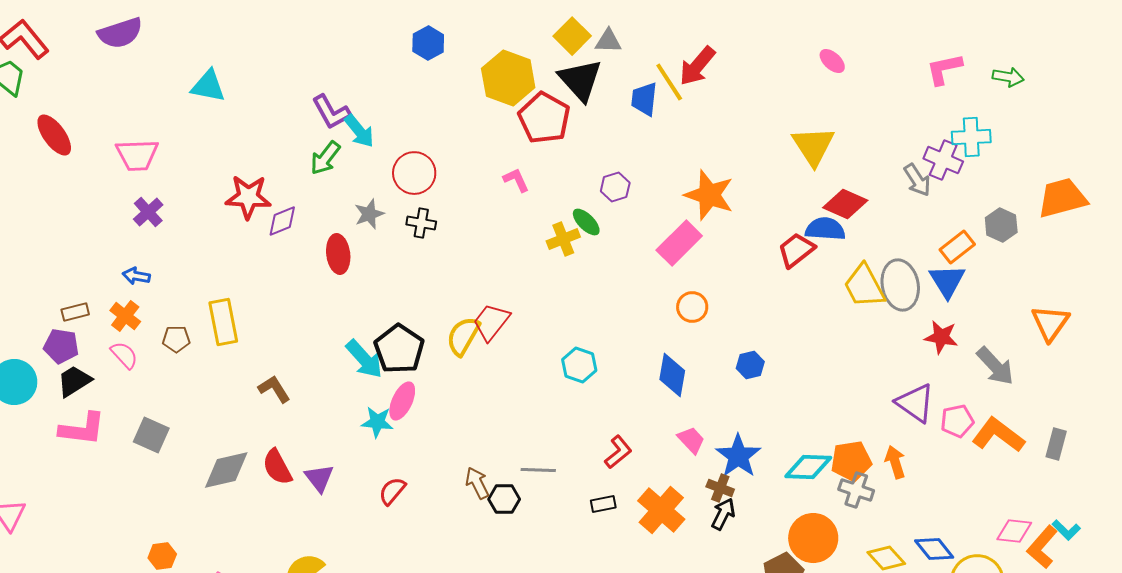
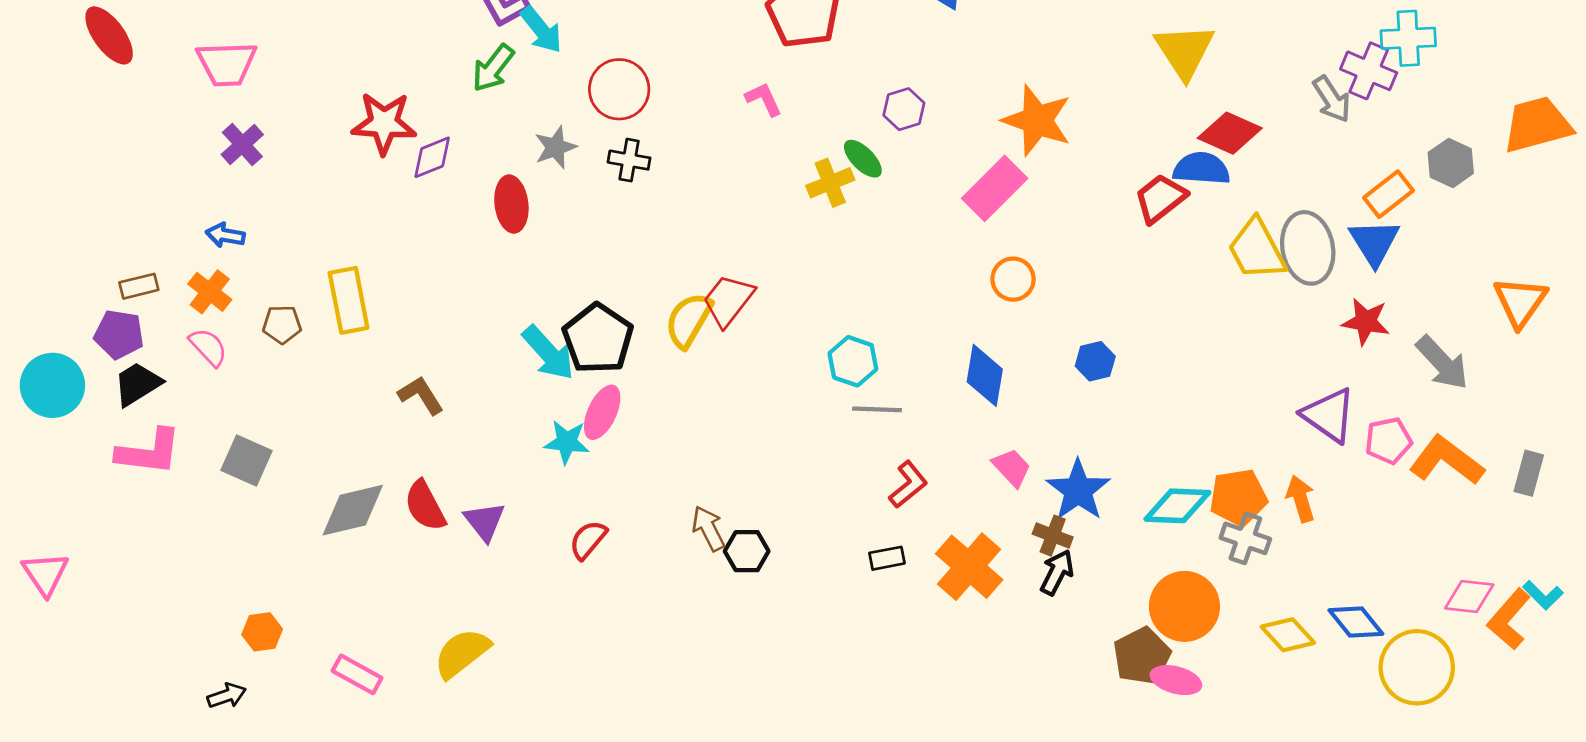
gray line: (538, 470) -> (877, 409), moved

